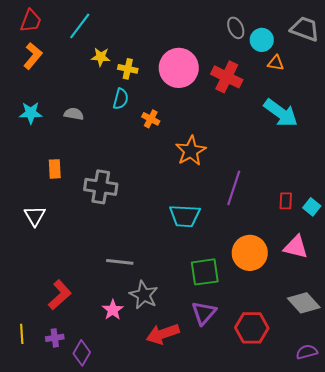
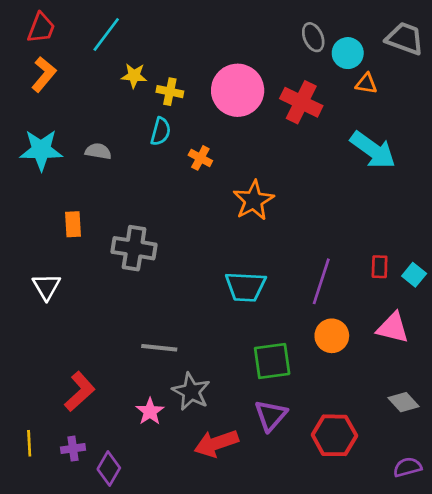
cyan star: (31, 113) -> (41, 150), size x1.4
purple line: (234, 188) -> (321, 281), moved
orange circle: (250, 253) -> (332, 336), size x0.7
gray diamond: (304, 303) -> (403, 402), size x0.7

